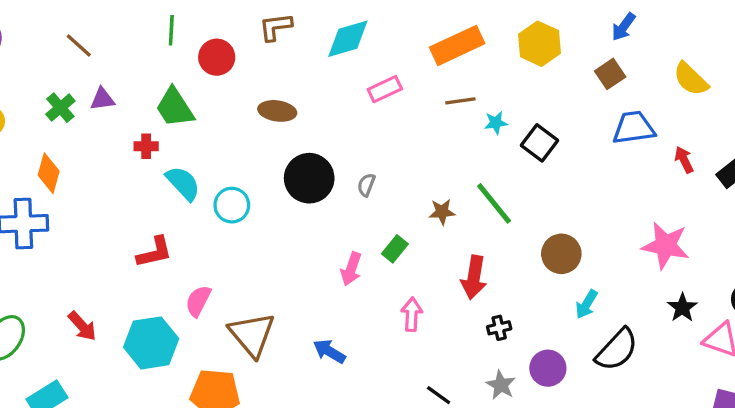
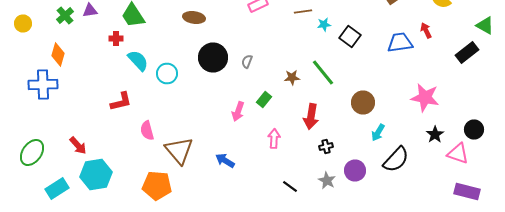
blue trapezoid: (634, 128) -> (400, 42), moved
red arrow: (684, 160) -> (426, 30), moved
pink semicircle: (198, 301) -> (147, 130), turned -42
cyan hexagon: (151, 343) -> (96, 174), moved

